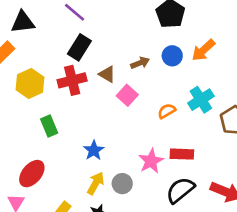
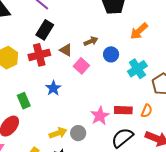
blue circle: (172, 56) -> (111, 54), moved
orange semicircle: (167, 111) -> (147, 111), moved, turned 144
green rectangle: (49, 126) -> (24, 101), moved
blue star: (94, 150) -> (53, 88), moved
yellow arrow: (96, 183) -> (58, 133), turned 42

